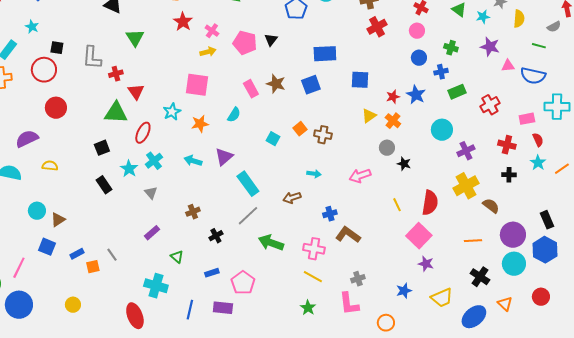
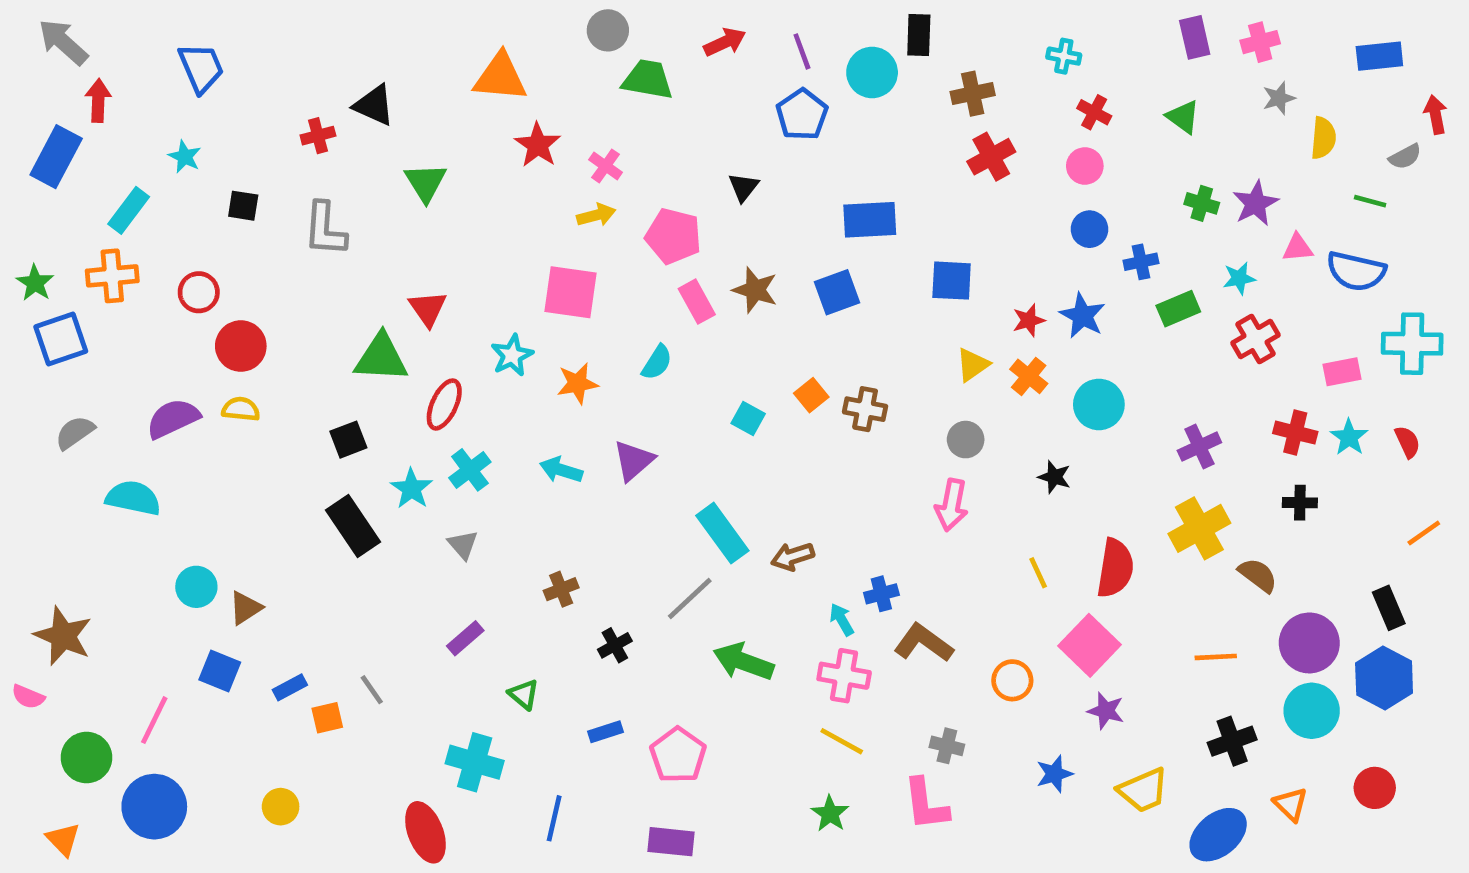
cyan star: (483, 17) -> (1239, 278), moved
pink pentagon: (245, 43) -> (673, 236), moved
purple star: (490, 47) -> (1255, 203), turned 30
green cross: (451, 48) -> (1202, 203), moved
red circle: (44, 70) -> (199, 292), moved, size x0.7
red cross: (116, 74) -> (318, 136), moved
cyan circle: (442, 130) -> (1099, 404), moved
red semicircle: (538, 140) -> (1407, 442), moved
gray circle: (387, 148) -> (966, 440), moved
cyan star: (538, 163) -> (1349, 437), moved
yellow semicircle: (50, 166) -> (241, 409), moved
orange line: (562, 169) -> (1424, 533), moved
cyan arrow: (314, 174) -> (842, 620), moved, turned -128
pink arrow: (360, 176) -> (952, 505), turned -60
cyan rectangle: (248, 184) -> (722, 533), moved
black rectangle: (104, 185) -> (353, 526), size x1.4
black cross: (480, 277) -> (1232, 741), turned 36
gray cross: (358, 279) -> (947, 746), turned 32
purple rectangle: (223, 308) -> (671, 842), moved
orange circle: (386, 323) -> (1012, 680), moved

